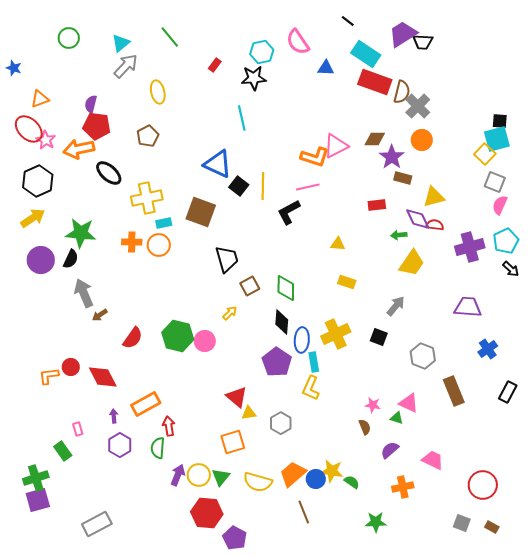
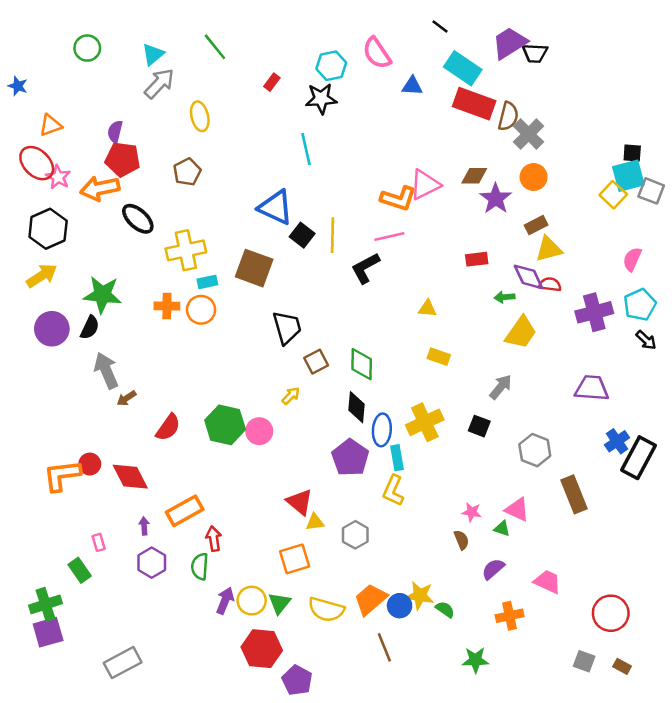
brown rectangle: (403, 178) -> (536, 225), moved, turned -42
gray square: (495, 182) -> (651, 191), moved
orange L-shape: (49, 376) -> (62, 475), size x1.5
black rectangle: (508, 392) -> (639, 458), moved, size x1.5

